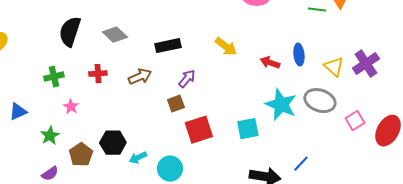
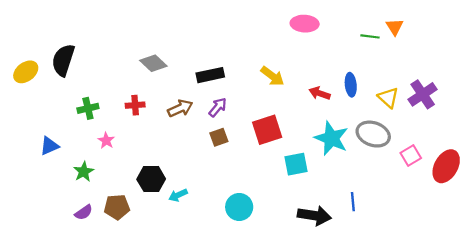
black semicircle: (70, 32) -> (63, 60), moved
purple arrow: (187, 79) -> (218, 107), moved
red square: (199, 130) -> (267, 130), moved
brown pentagon: (81, 155) -> (117, 207), moved, turned 30
blue line: (301, 164) -> (353, 202), turned -48
cyan circle: (170, 169) -> (239, 207), moved

